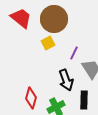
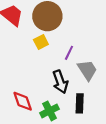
red diamond: (31, 98) -> (23, 101), turned -35

